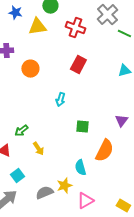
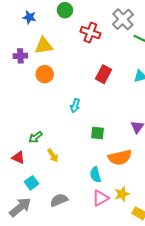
yellow triangle: (37, 27) -> (44, 46), moved
red rectangle: (78, 65) -> (104, 74), moved
orange semicircle: (104, 151) -> (120, 157), turned 50
yellow star: (64, 186) -> (122, 194), moved
pink triangle: (85, 201) -> (101, 198), moved

